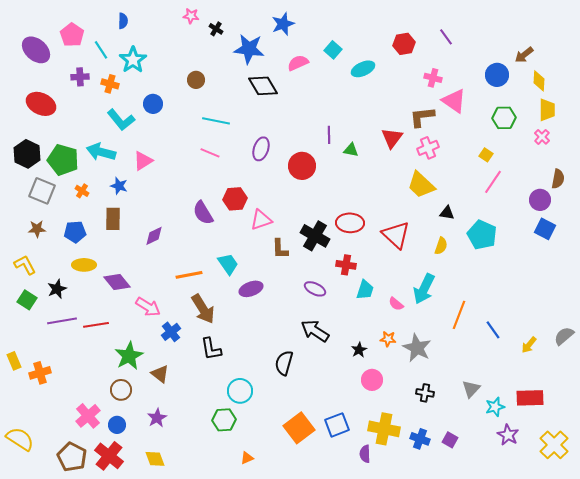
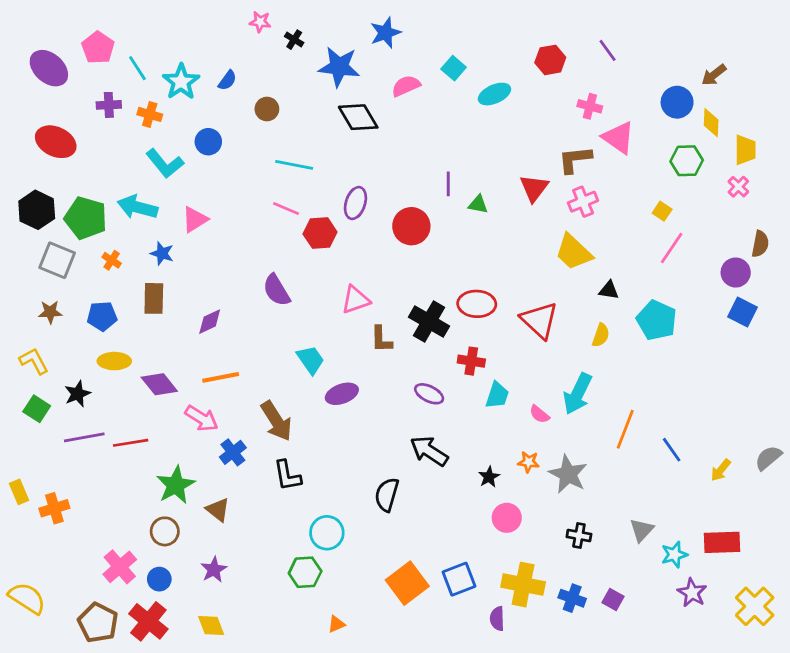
blue semicircle: (123, 21) -> (227, 80), moved, turned 35
yellow diamond: (539, 81) -> (711, 123), moved
red hexagon: (235, 199) -> (320, 233), moved
orange line: (189, 275) -> (221, 377), moved

